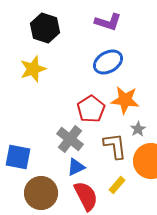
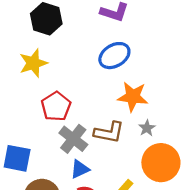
red pentagon: (91, 109) -> (56, 106), moved
brown L-shape: (115, 146) -> (109, 132), moved, turned 108

